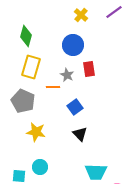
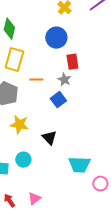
gray star: (67, 75) -> (64, 80), moved
black triangle: (80, 134) -> (49, 138), moved

